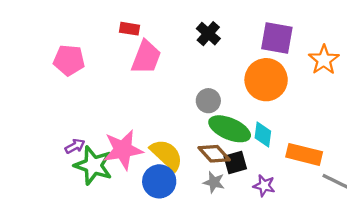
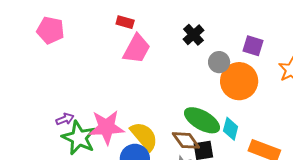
purple square: (277, 38) -> (253, 46), size x0.7
pink pentagon: (69, 60) -> (50, 30), moved
gray circle: (208, 101) -> (219, 62), moved

